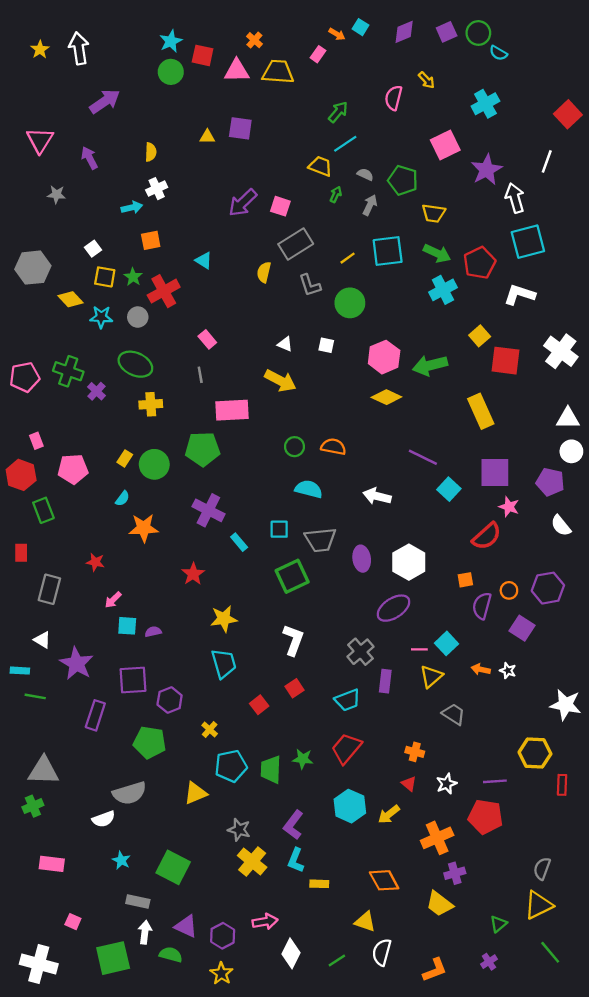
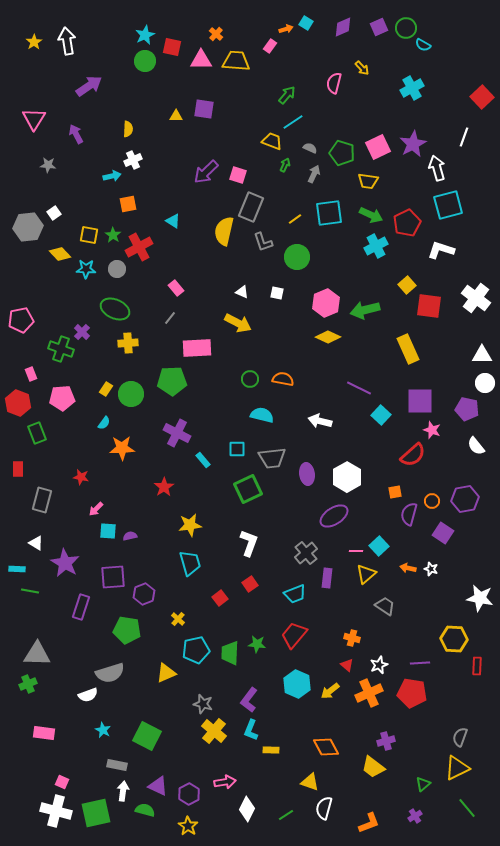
orange arrow: (337, 34) -> (286, 29), turned -48
pink square: (445, 145) -> (378, 147), moved
gray rectangle: (296, 244) -> (251, 207), turned -36
white square: (93, 249) -> (54, 213), moved
yellow semicircle: (264, 272) -> (224, 231), size x1.6
green cross: (68, 371) -> (61, 349), moved
gray line: (200, 375) -> (170, 318), turned 48
orange cross: (437, 838) -> (369, 693), moved
white cross: (39, 964) -> (56, 811), moved

